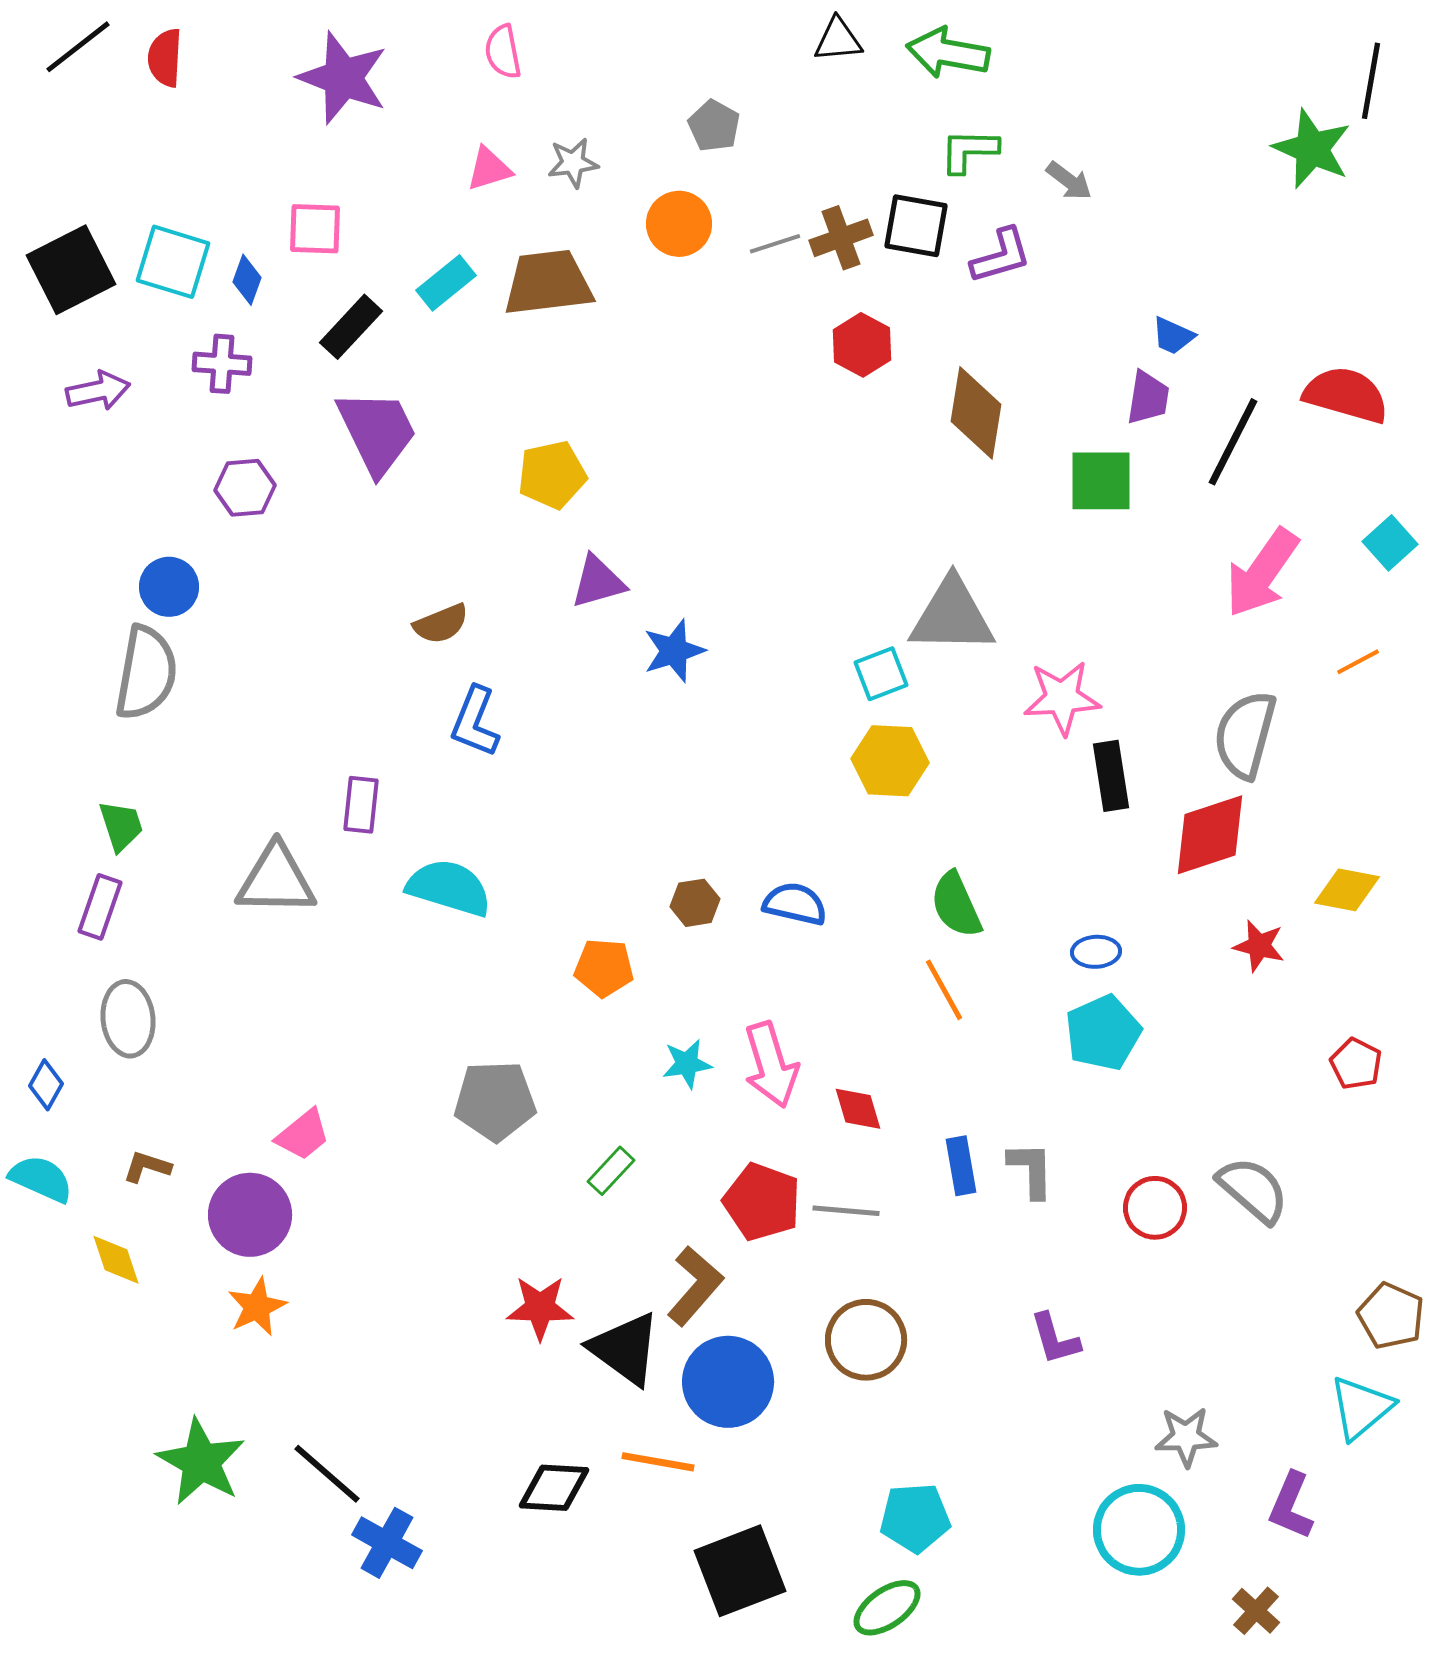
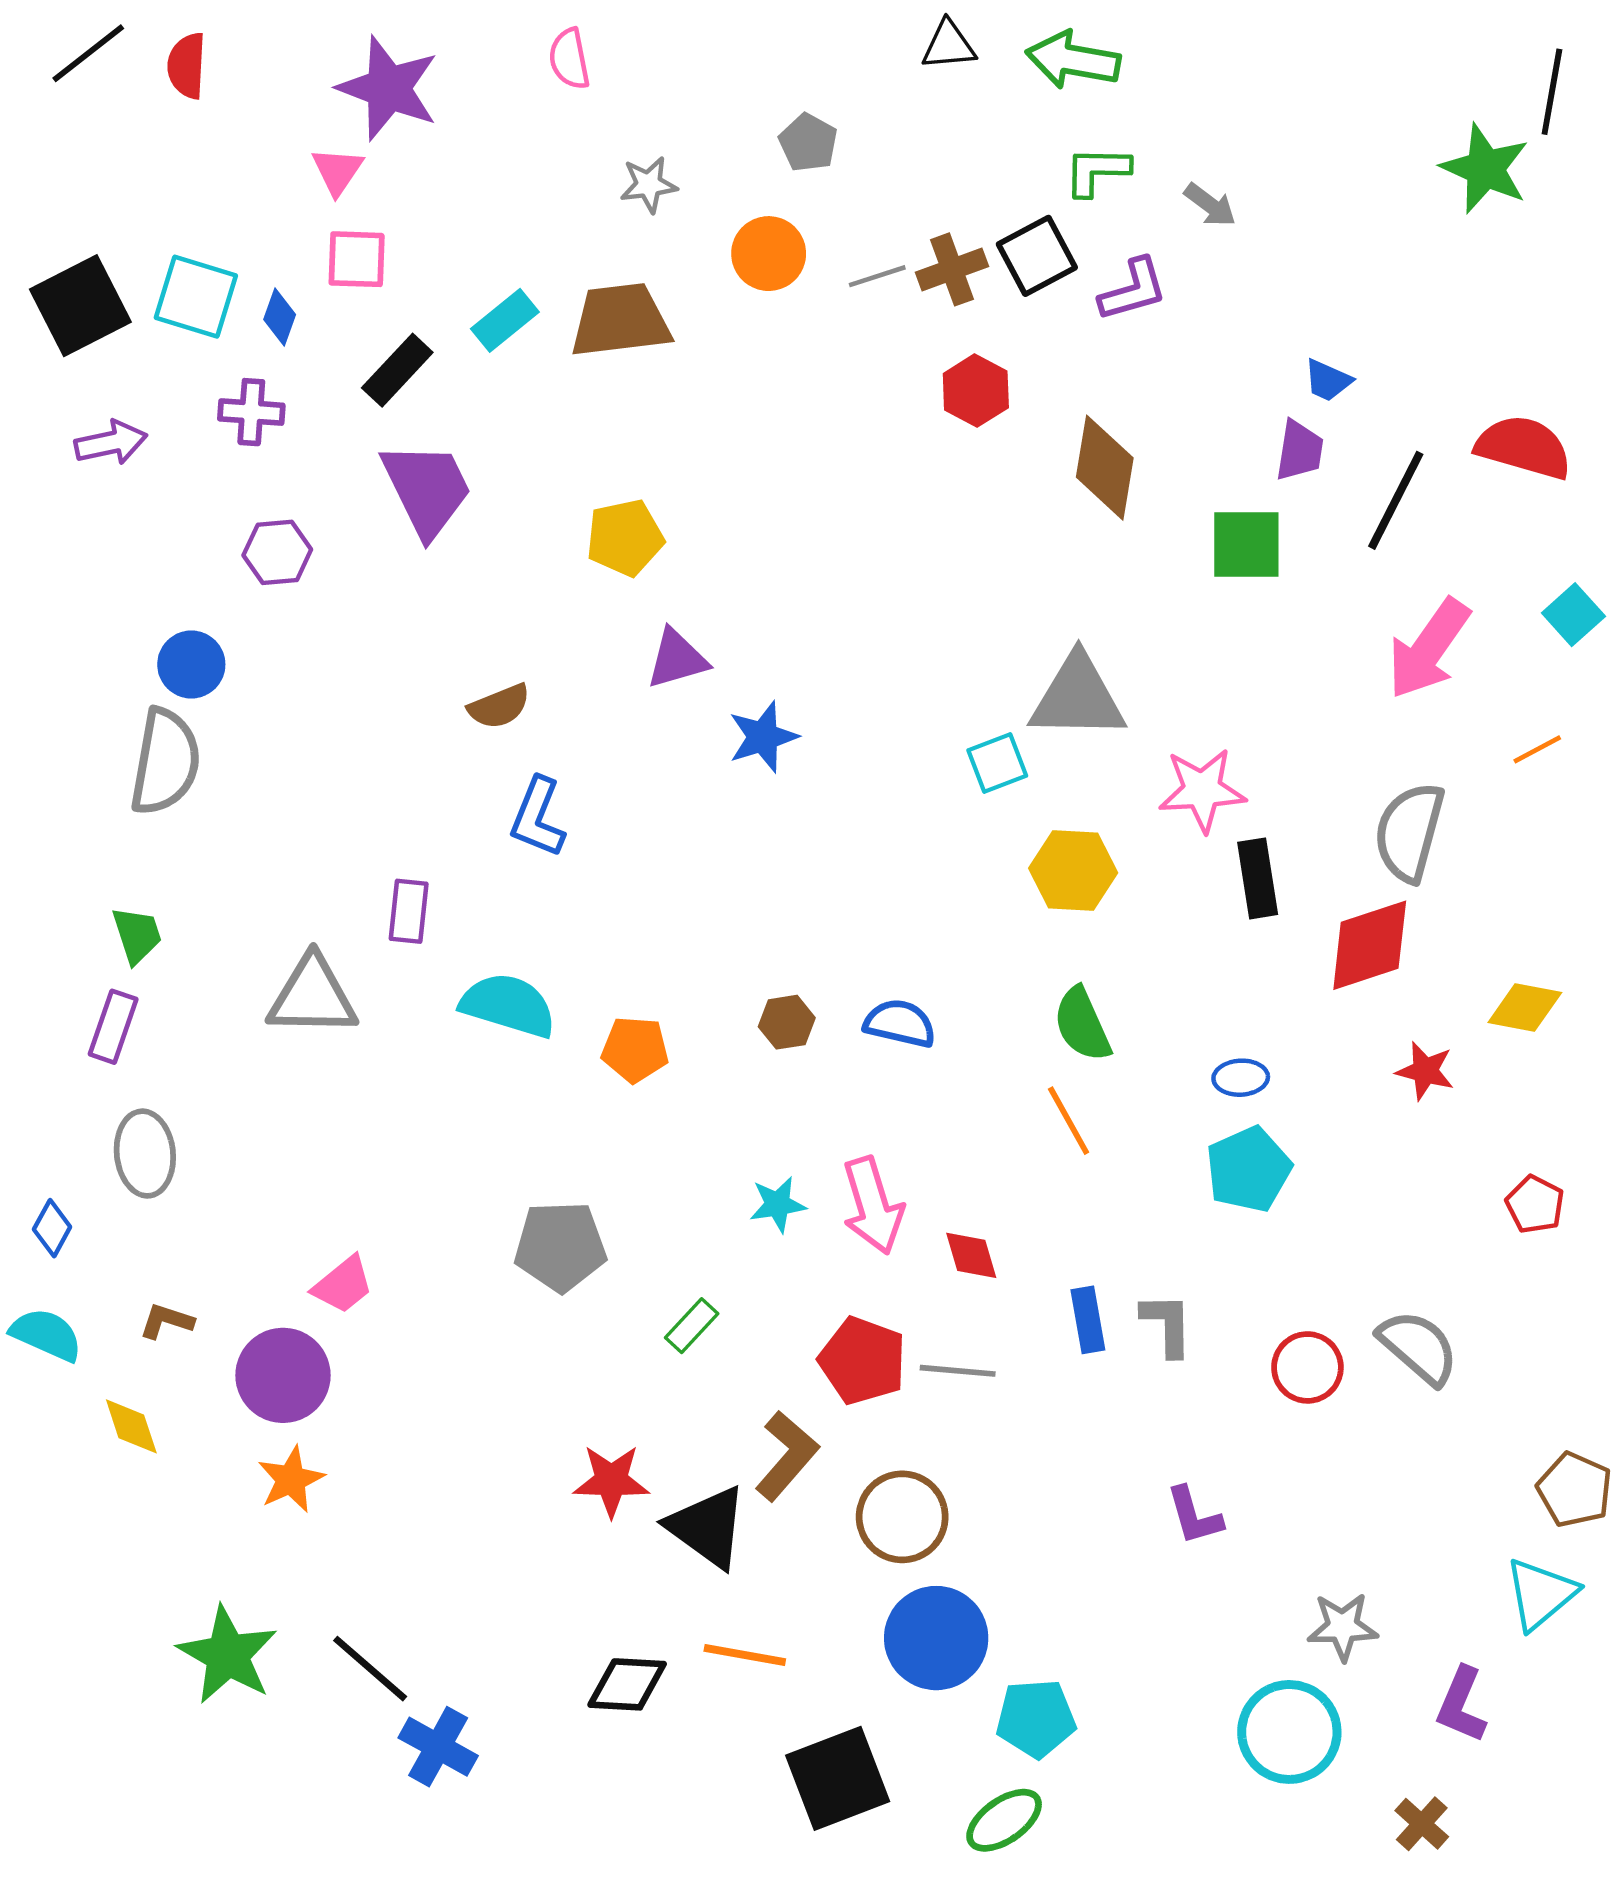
pink triangle: (489, 169) -> (337, 171), moved, turned -39
black square: (916, 226) -> (1037, 256), turned -38
yellow hexagon: (890, 761) -> (1073, 871), moved
orange pentagon: (604, 968) -> (635, 1049), moved
brown circle: (866, 1340) -> (902, 1517), moved
blue circle: (728, 1382) -> (936, 1638), moved

